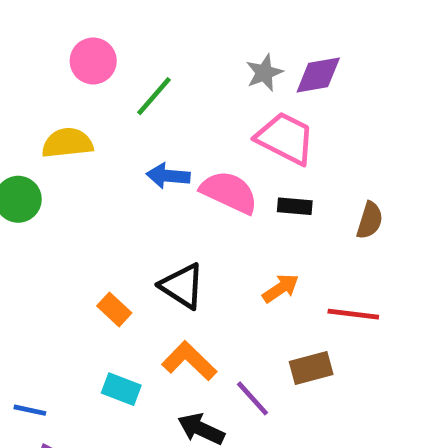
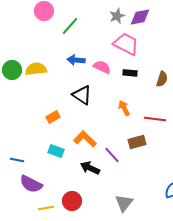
yellow semicircle: (67, 143) -> (36, 69), moved
pink semicircle: (229, 192) -> (102, 67), size x0.7
black triangle: (182, 286) -> (82, 95), moved
orange arrow: (281, 288) -> (124, 108), turned -84
orange rectangle: (114, 309) -> (53, 117), turned -72

